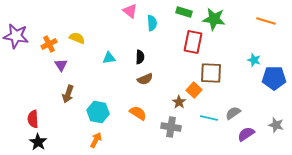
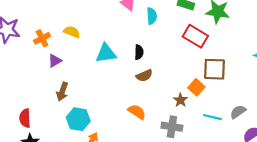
red rectangle: (193, 42) -> (195, 36), turned -70
cyan triangle: (109, 58) -> (106, 53), size x1.5
purple triangle: (61, 65) -> (55, 61), turned 32
cyan hexagon: (98, 112) -> (78, 119), moved

